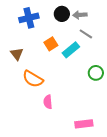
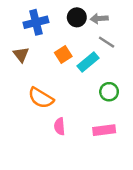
brown triangle: (17, 54) -> (21, 55), moved
green circle: (96, 73) -> (109, 92), moved
pink rectangle: (84, 124) -> (104, 130), moved

